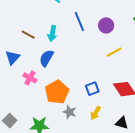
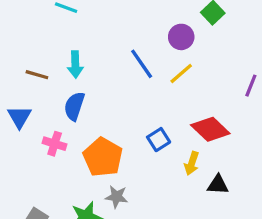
blue line: (79, 21) -> (142, 64), moved
purple circle: (106, 25) -> (181, 37), moved
gray star: (70, 112) -> (116, 197), moved
yellow arrow: (96, 113) -> (192, 163), moved

